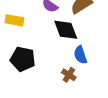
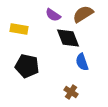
brown cross: (69, 75) -> (71, 92), moved

